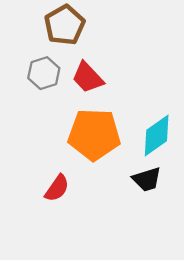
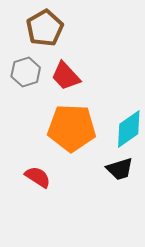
red semicircle: (57, 188) -> (38, 177), turned -92

